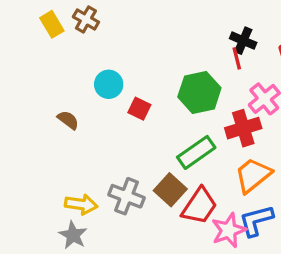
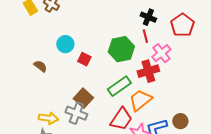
red line: (237, 58) -> (145, 36), moved
orange trapezoid: (253, 175) -> (140, 100), moved
brown square: (170, 190) -> (83, 98), moved

